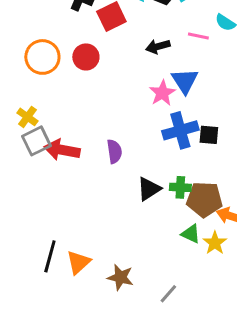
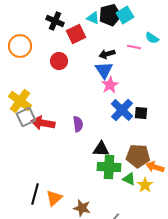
orange circle: (42, 57) -> (20, 46), moved
blue triangle: (185, 81) -> (104, 70), moved
yellow cross: (27, 117) -> (20, 101), size x1.6
blue cross: (180, 130) -> (122, 110), turned -30
green cross: (180, 187) -> (109, 167), moved, size x1.6
black triangle: (149, 189) -> (101, 149), turned 36

